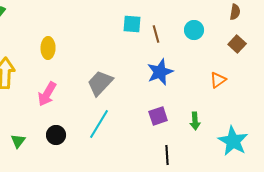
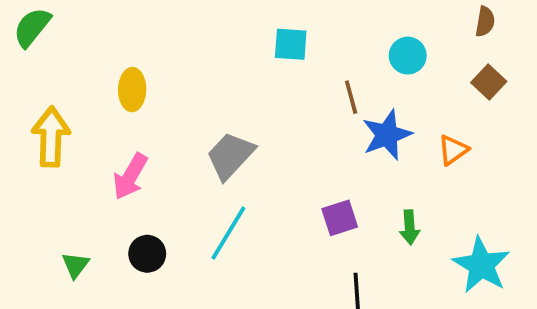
brown line: (156, 34) -> (351, 97), moved
blue star: (160, 72) -> (387, 135), moved

